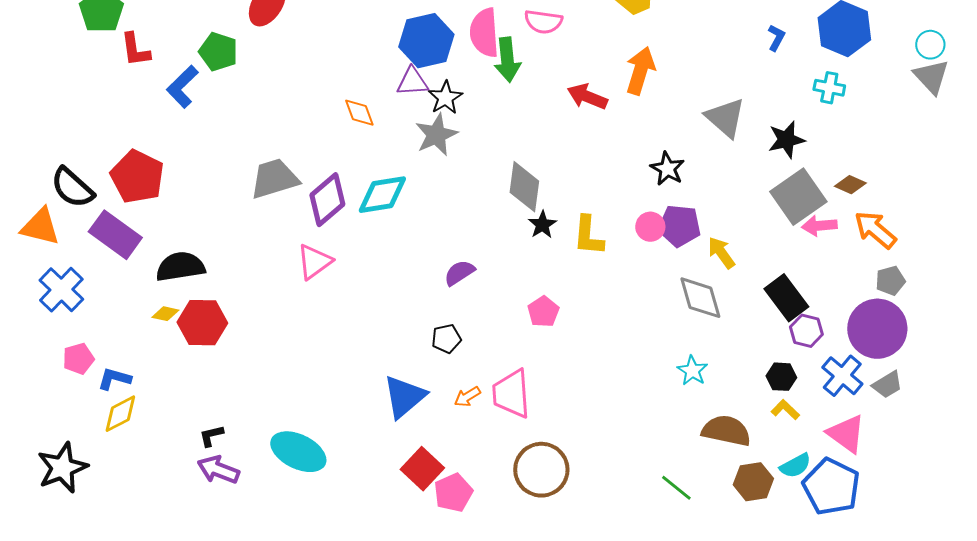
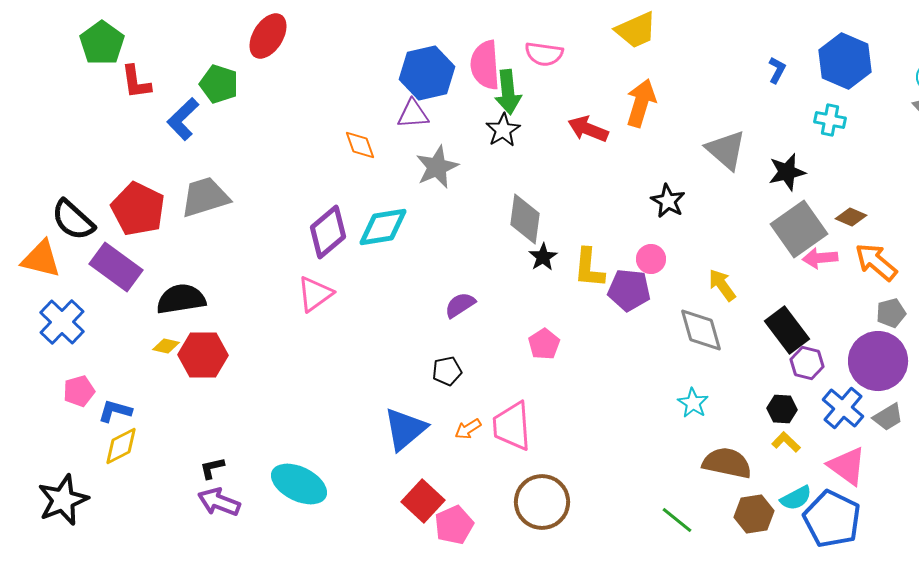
black star: (445, 98) -> (503, 130), moved
gray trapezoid: (274, 179) -> (205, 197), moved
purple pentagon: (679, 226) -> (629, 290), moved

